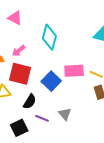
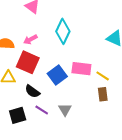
black semicircle: (30, 102) -> (32, 91), turned 84

